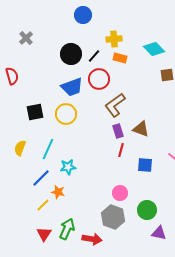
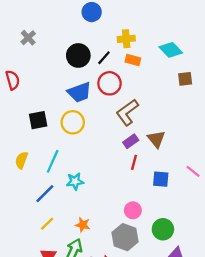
brown triangle: (141, 129) -> (156, 139), turned 30
purple rectangle: (118, 131) -> (131, 141), turned 72
orange star: (58, 192) -> (83, 225), moved

